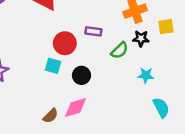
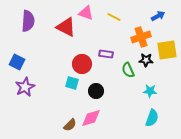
yellow square: (166, 27) -> (167, 50), size x1.5
green semicircle: (120, 50) -> (128, 70), turned 112
cyan semicircle: (161, 107) -> (152, 118), moved, turned 48

